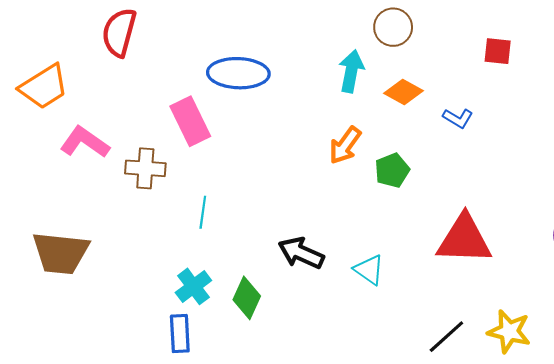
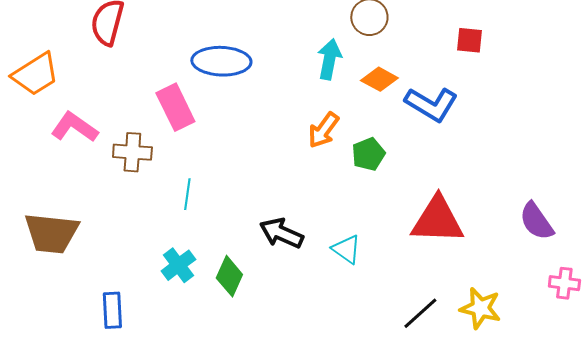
blue L-shape: (458, 118) -> (431, 104), size x1.8
blue rectangle: (180, 333) -> (112, 310), moved

